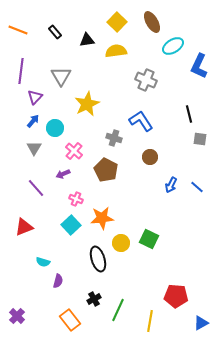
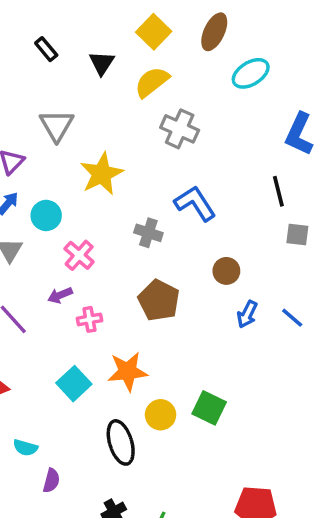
brown ellipse: (152, 22) -> (214, 32), turned 55
black triangle: (87, 40) -> (102, 63), turned -49
yellow semicircle: (116, 51) -> (152, 82), turned -30
blue L-shape: (199, 66) -> (299, 134), moved
gray cross: (146, 80) -> (180, 129), moved
brown circle: (150, 157) -> (226, 271), moved
brown pentagon: (106, 170) -> (159, 300), moved
pink cross: (76, 199) -> (89, 319), moved, turned -32

